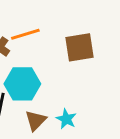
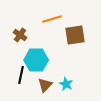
orange line: (25, 34) -> (52, 19), moved

